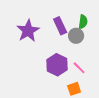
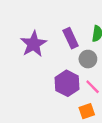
gray circle: (76, 36) -> (88, 59), moved

